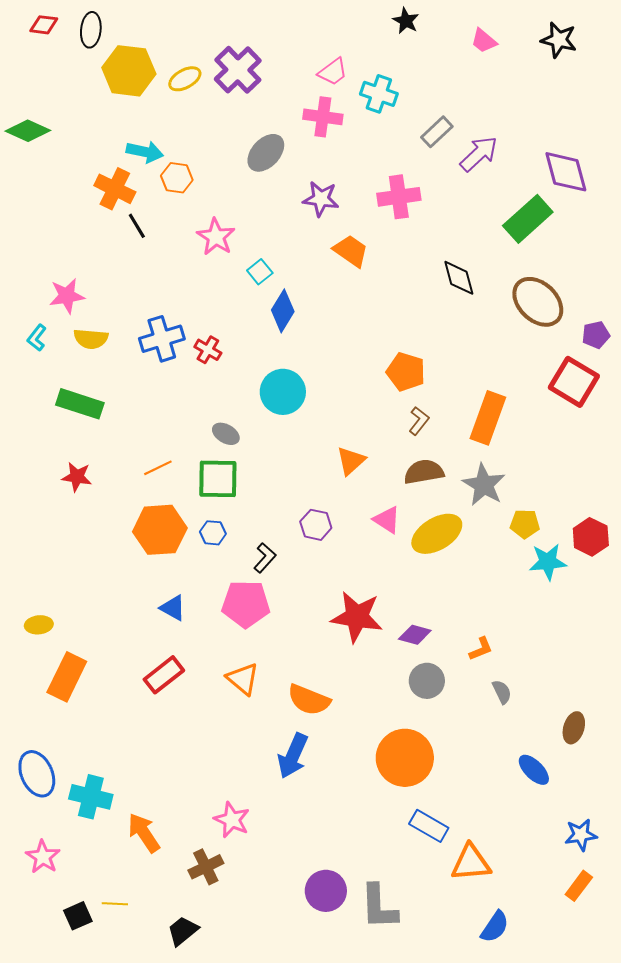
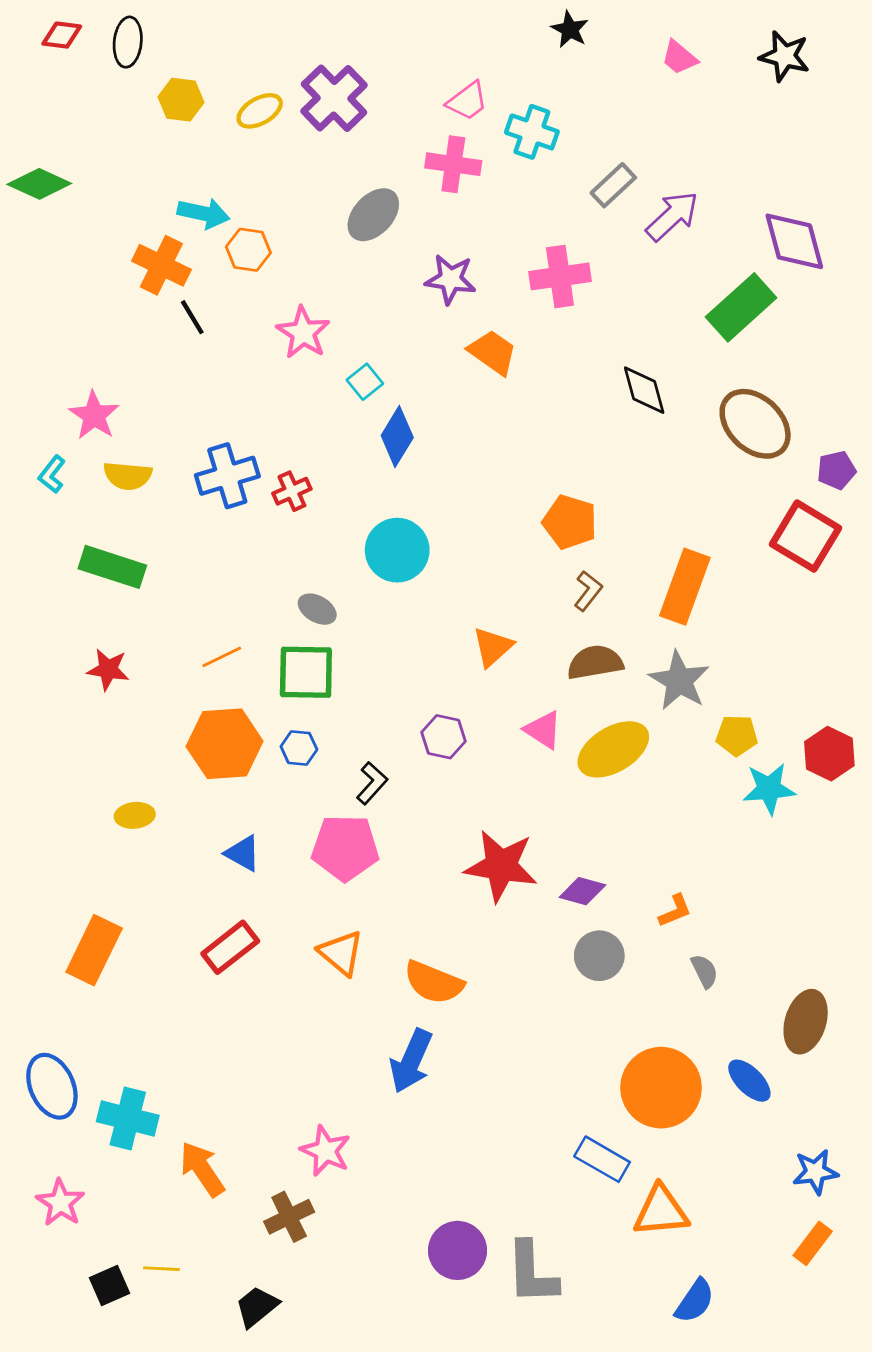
yellow hexagon: (129, 71) -> (181, 100), size x0.6
pink star: (67, 296) -> (94, 415), turned -30
red cross: (208, 350) -> (292, 491), turned 36
yellow ellipse: (39, 625) -> (135, 815), moved
brown ellipse: (574, 728) -> (806, 1022), size x1.4
orange circle: (405, 758) -> (661, 1088), moved

